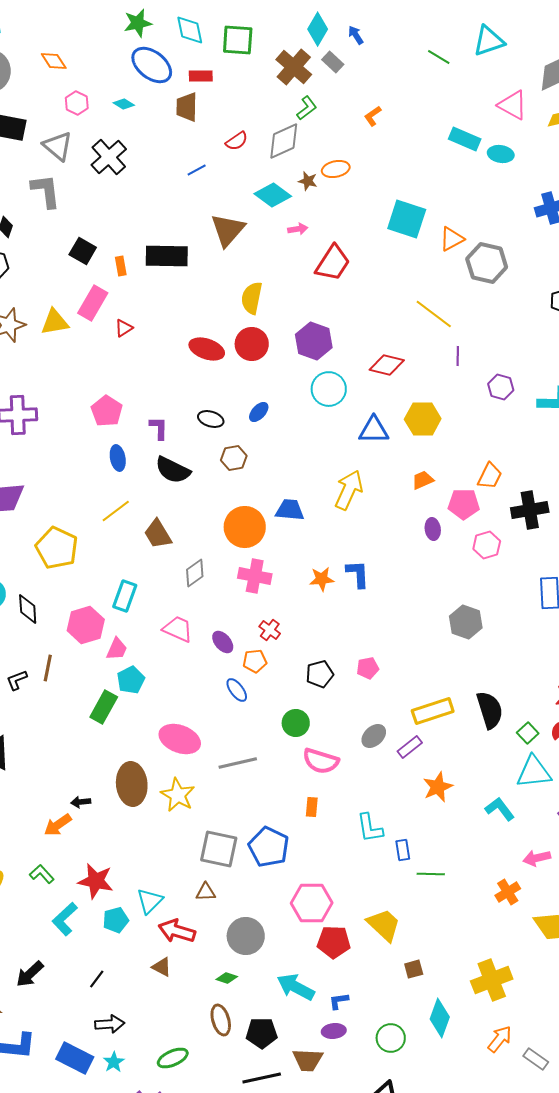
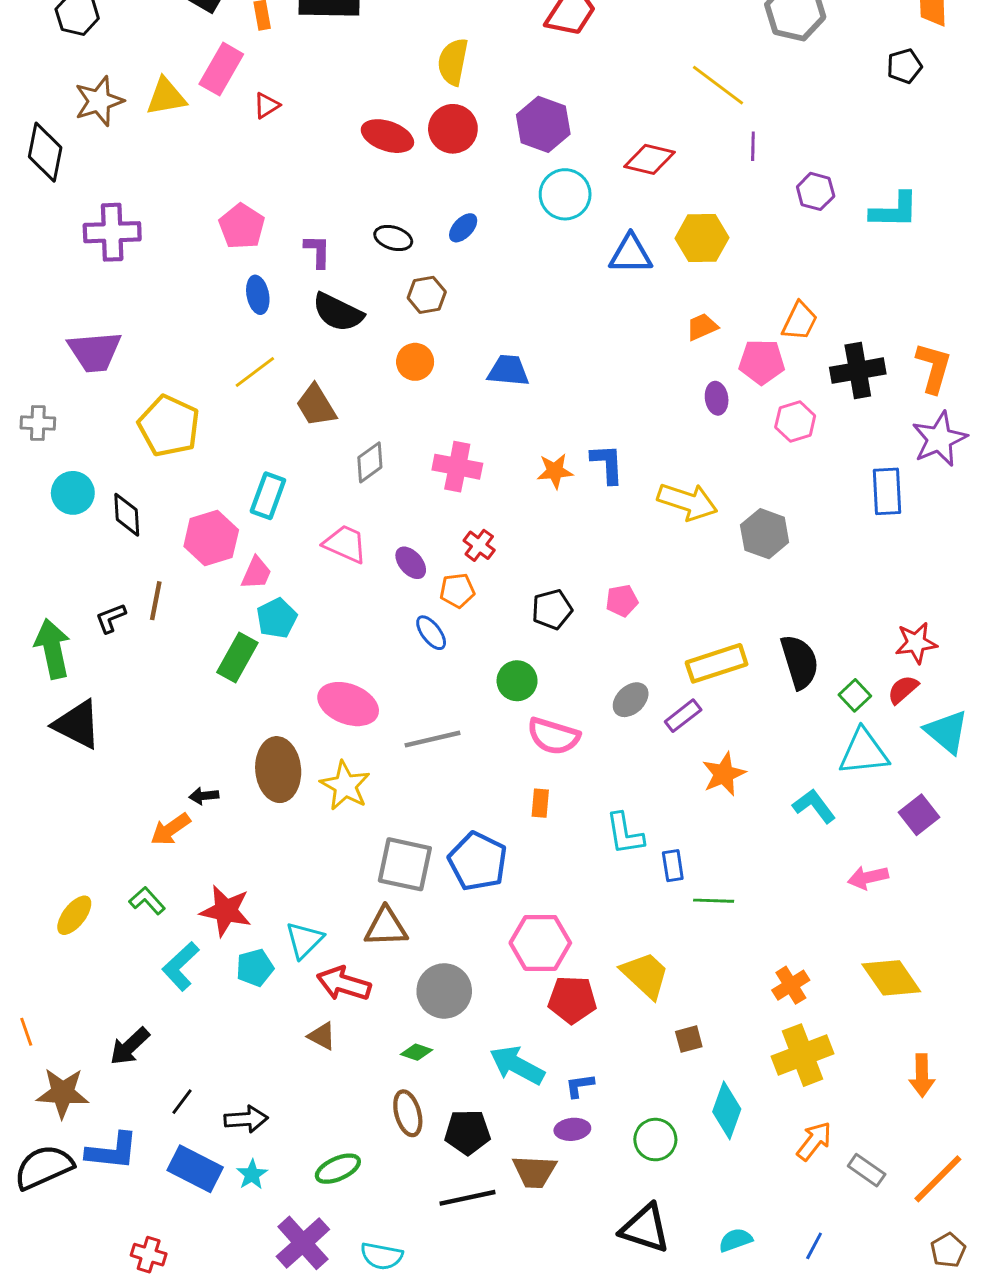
yellow arrow: (349, 490) -> (687, 502), moved, turned 84
orange circle: (245, 527) -> (415, 362), moved, size x0.6
brown triangle: (206, 892) -> (386, 927), size x1.5
orange cross: (508, 892) -> (791, 985), moved
black line: (97, 979) -> (182, 1102), moved

